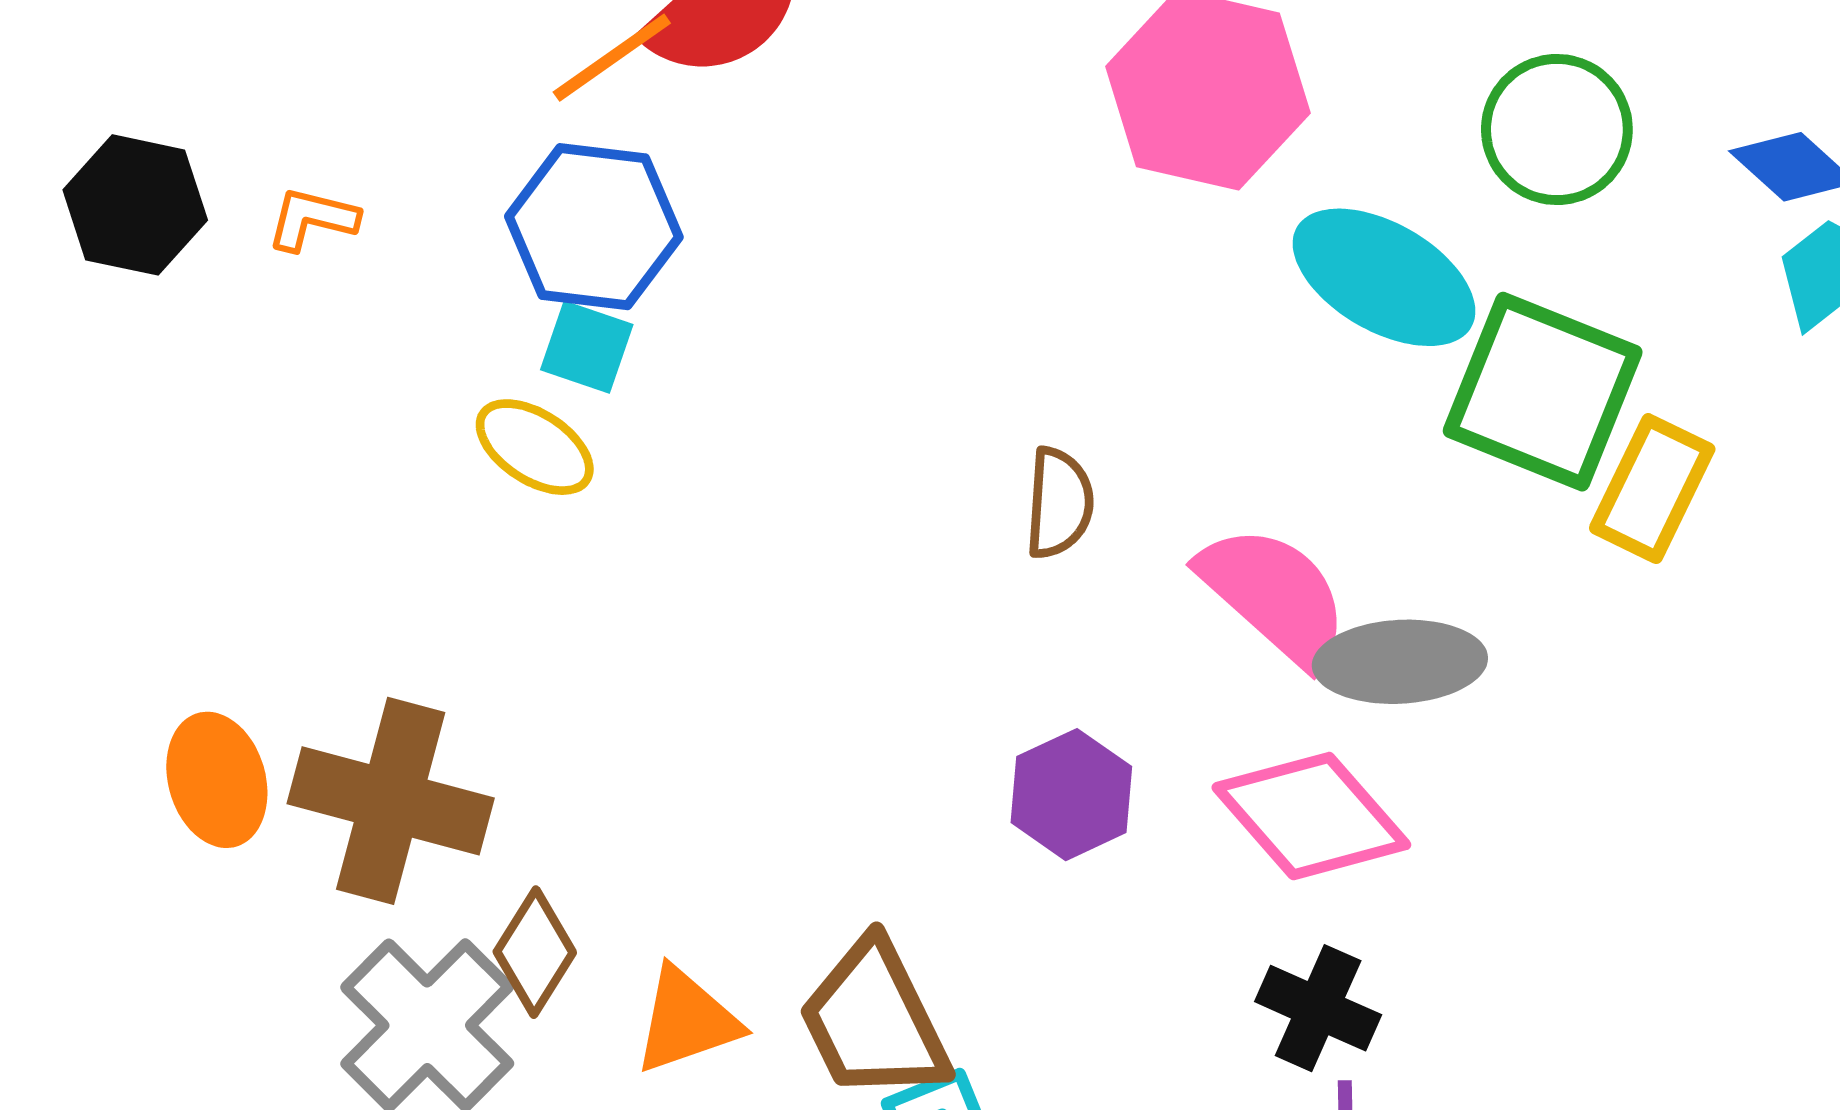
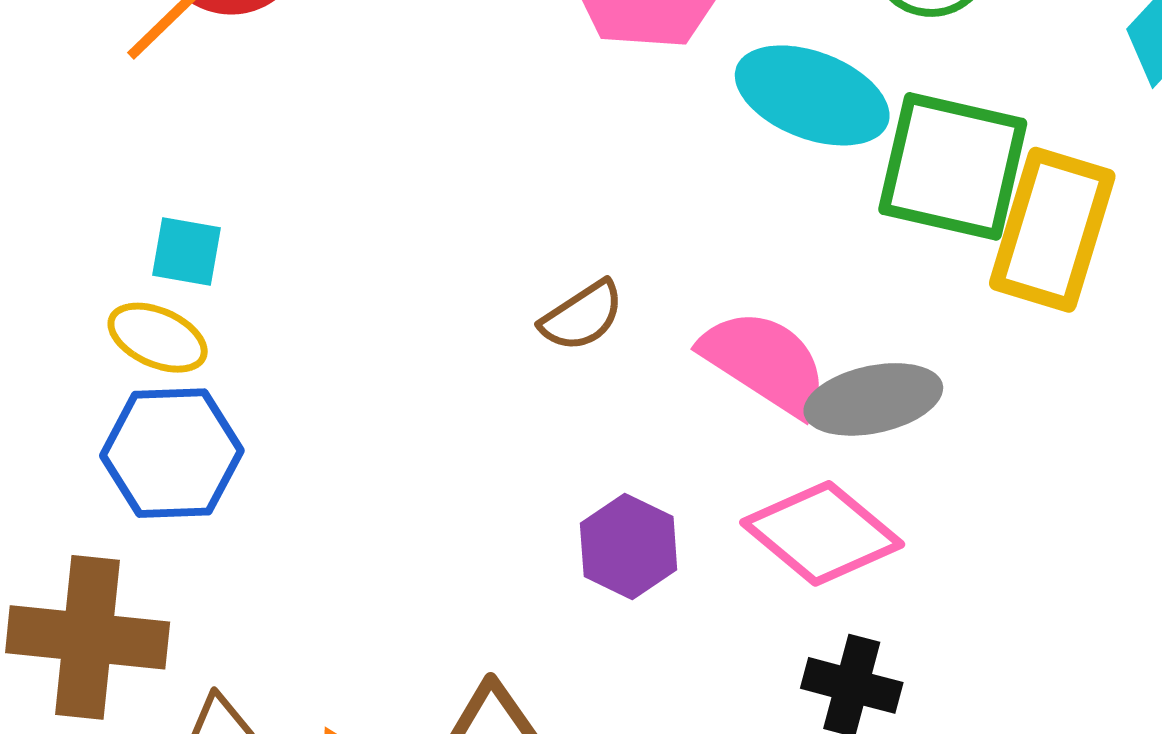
blue hexagon: (594, 227) -> (172, 453), moved
yellow rectangle: (1652, 489) -> (1052, 230), size x1.4
brown semicircle: (1059, 503) -> (582, 316), turned 62

